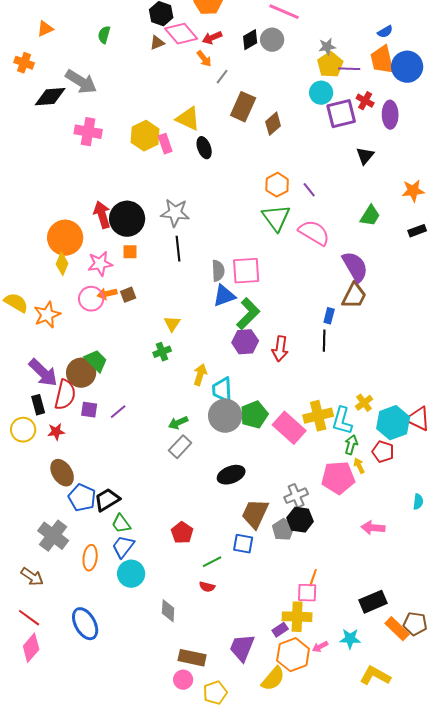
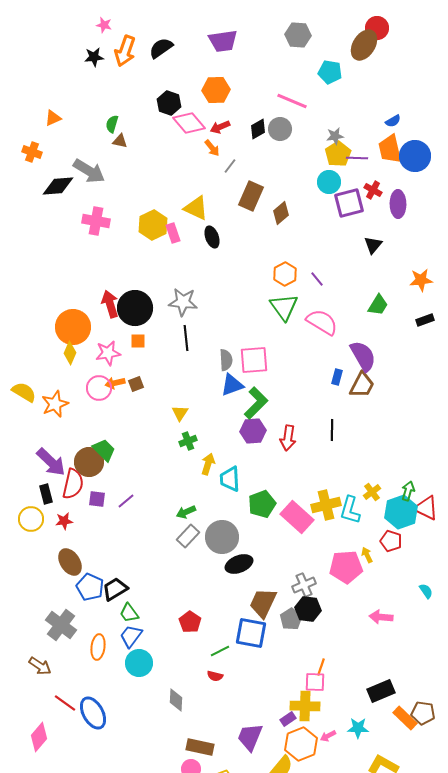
brown triangle: (157, 43) -> (120, 141), moved, turned 35
blue rectangle: (329, 316) -> (337, 377), moved
green cross: (162, 352) -> (188, 441), moved
gray circle: (225, 416) -> (222, 537), moved
green arrow: (351, 445) -> (408, 491), moved
cyan semicircle: (418, 502) -> (426, 591), turned -42
blue square: (243, 544) -> (251, 633), size x1.5
red line: (29, 618) -> (65, 703), moved

